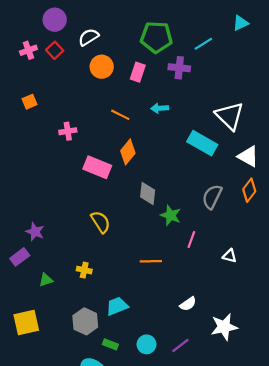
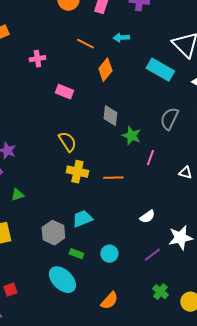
orange diamond: (128, 152) -> (105, 70), moved
pink rectangle: (97, 167) -> (64, 92), size x0.7
yellow cross: (84, 270) -> (77, 172), moved, size x1.5
purple line: (180, 345) -> (152, 255), moved

